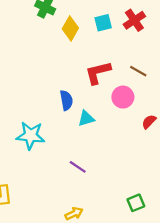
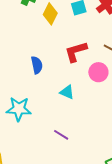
blue semicircle: (66, 100) -> (37, 65), moved
cyan triangle: (86, 118) -> (67, 92), turned 42

